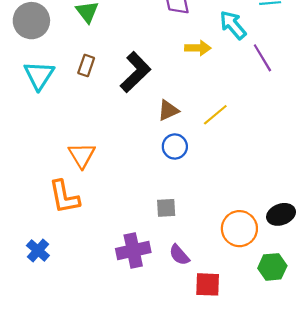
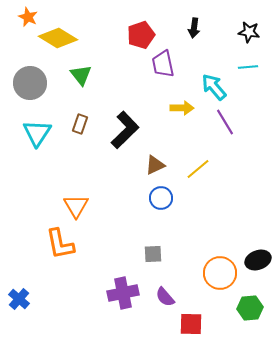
purple line: (262, 58) -> (225, 122), moved
blue cross: (38, 251) -> (19, 299), moved

